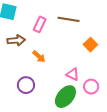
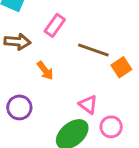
brown line: (68, 19) -> (93, 50), moved

